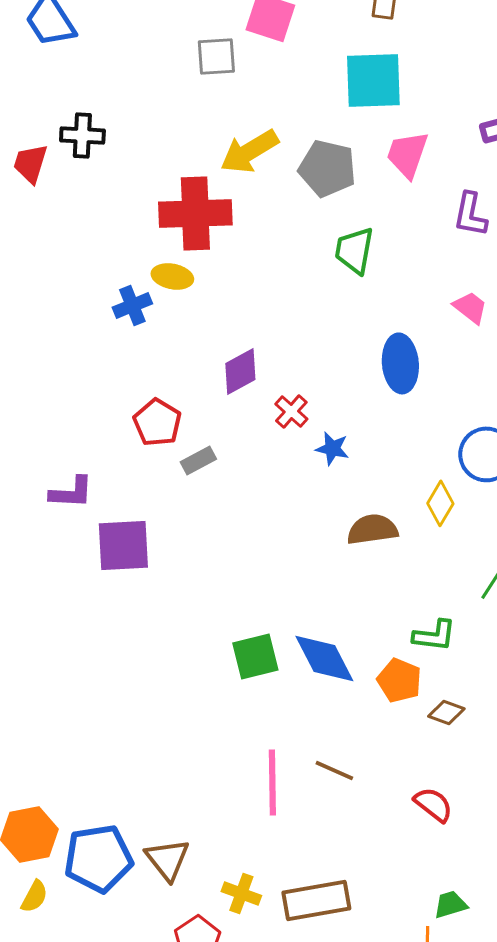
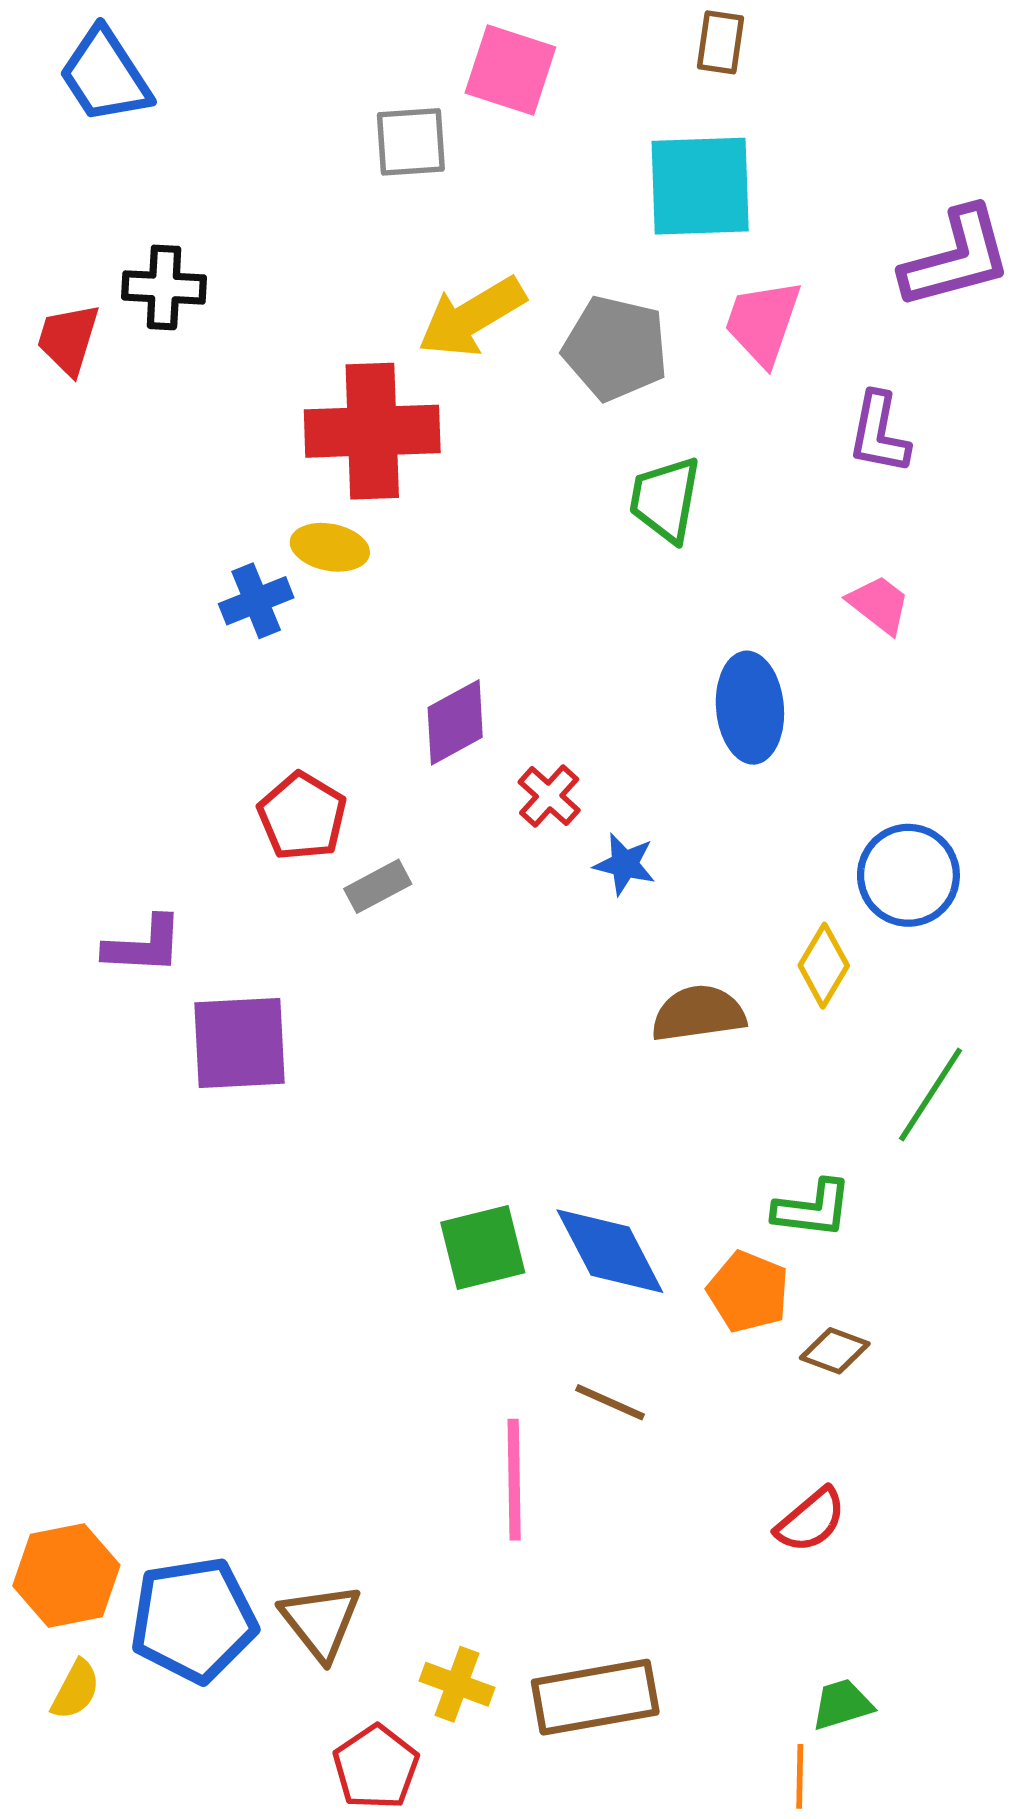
brown line: (334, 770) -> (610, 1402), moved
red semicircle: (433, 804) -> (811, 1520), turned 102

